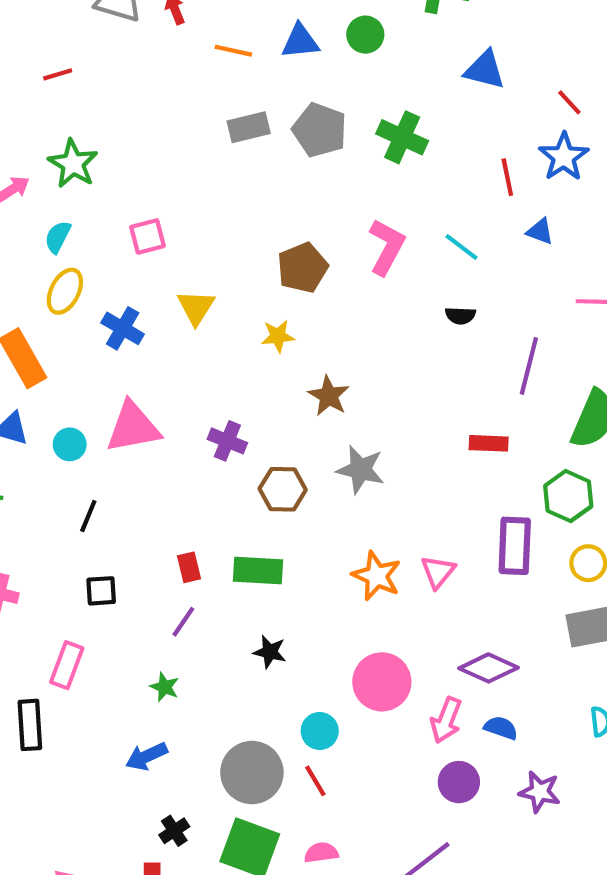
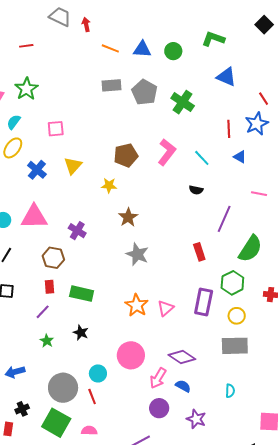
red rectangle: (489, 443) -> (199, 252), turned 60
brown hexagon: (283, 489) -> (53, 258), moved
green star: (165, 687) -> (47, 341), moved

